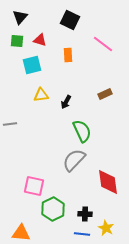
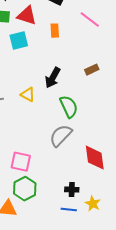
red triangle: (40, 40) -> (27, 16), size x1.5
yellow triangle: (41, 95) -> (28, 95), moved, turned 35
black arrow: (66, 102) -> (53, 78), size x1.5
green hexagon: (53, 209) -> (25, 189), moved

